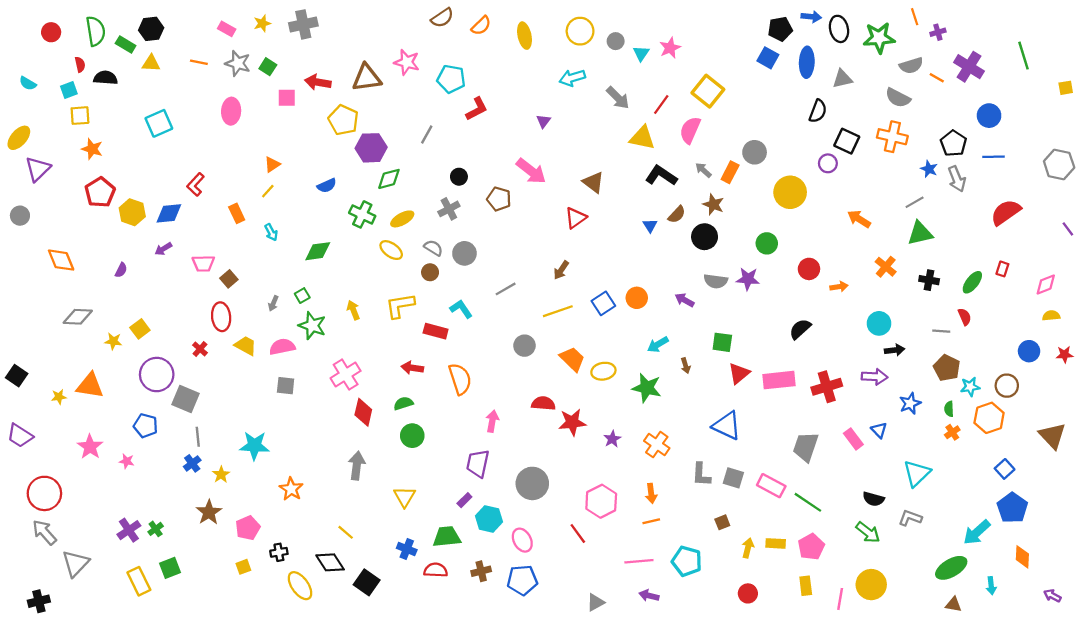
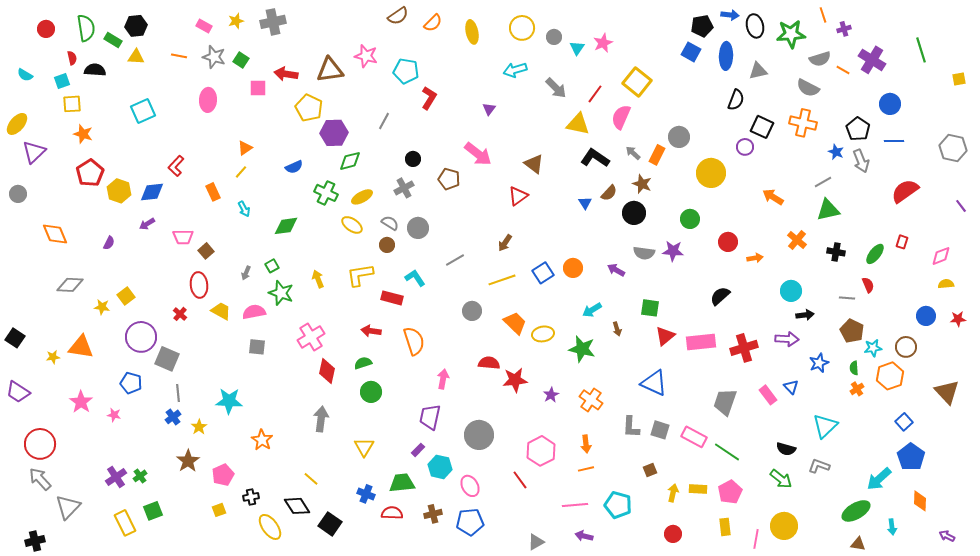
red L-shape: (477, 109) -> (429, 98), turned -30

